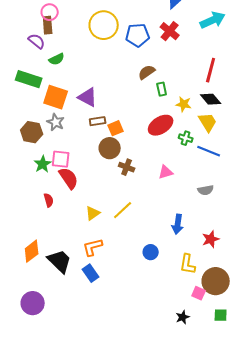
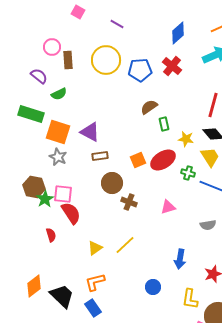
brown rectangle: (48, 25) -> (68, 60), moved
orange square: (116, 128) -> (138, 160), moved
brown hexagon: (32, 132) -> (34, 187), moved

